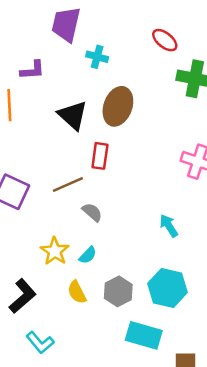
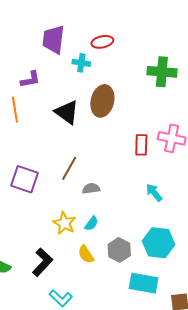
red ellipse: (165, 40) -> (102, 42), moved, turned -45
red rectangle: (100, 156) -> (141, 145), moved
brown line: (68, 185) -> (69, 168), turned -30
gray semicircle: (92, 212) -> (91, 188), turned -42

